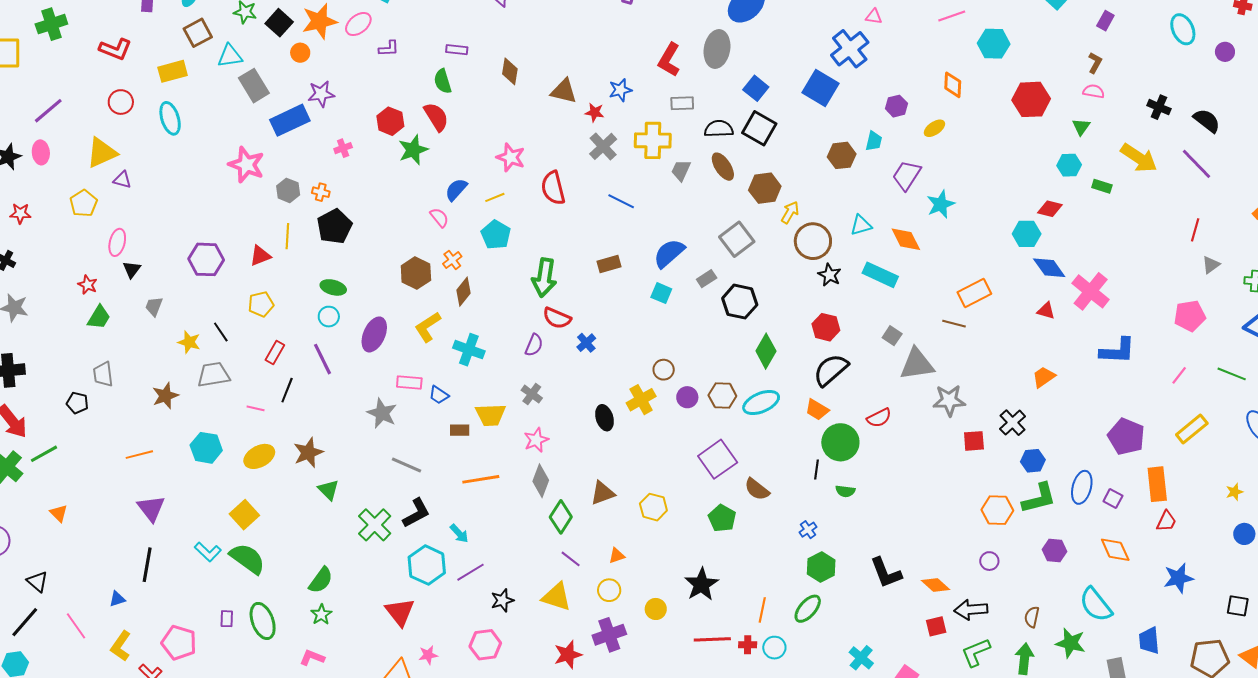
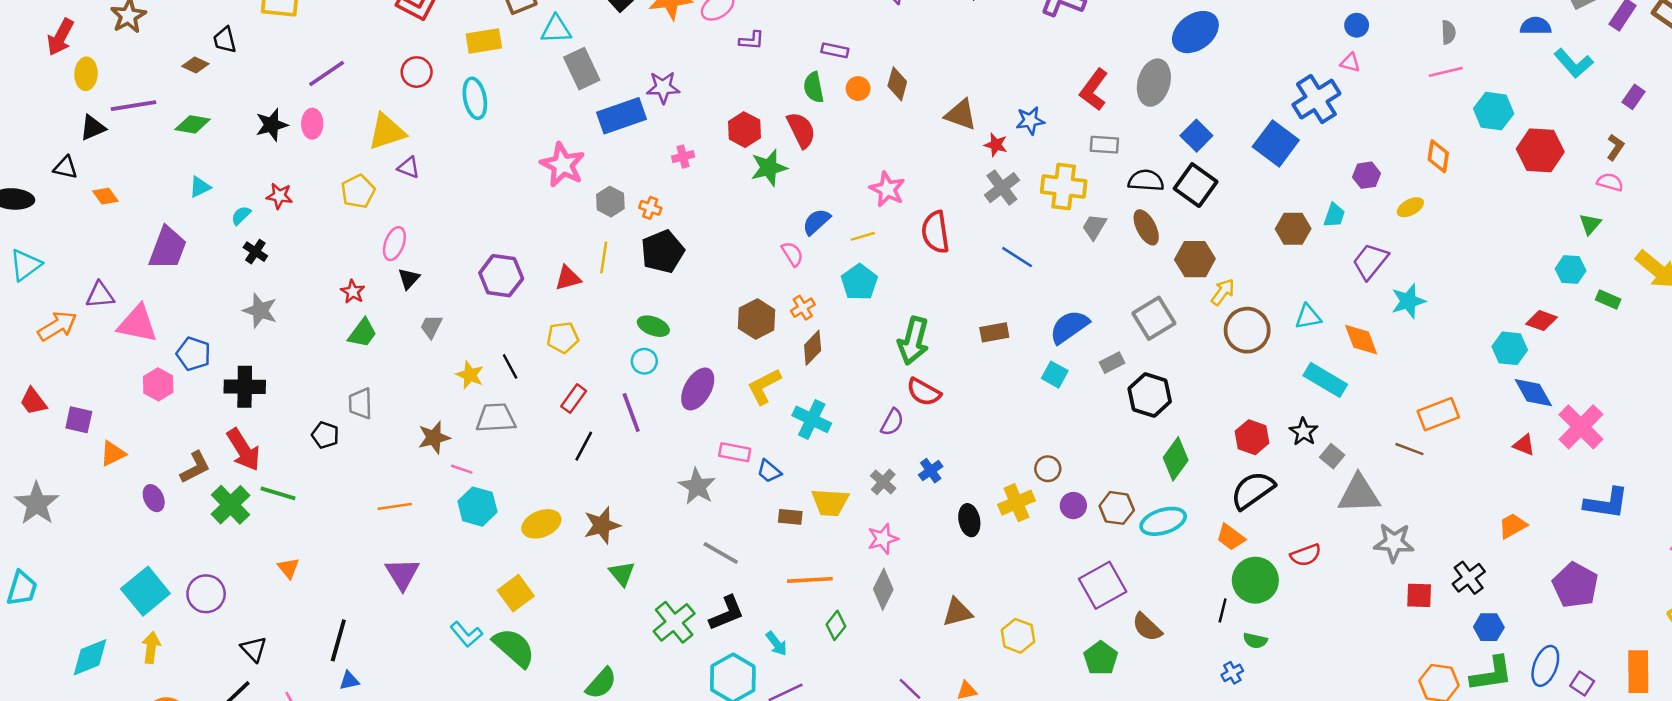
orange circle: (300, 53) -> (858, 89), moved
red hexagon: (1031, 99) -> (1540, 150), moved
black star: (830, 275) -> (1304, 432), moved
blue cross: (586, 343) -> (931, 471), moved
pink line: (256, 408) -> (462, 469), moved
purple pentagon: (1126, 437) -> (1575, 585), moved
green line: (44, 454) -> (278, 493), turned 40
green diamond: (561, 517) -> (836, 625), moved, size x0.7
blue cross: (808, 530) -> (1232, 673), moved
black line: (147, 565) -> (338, 640), moved

